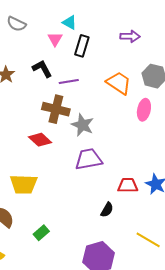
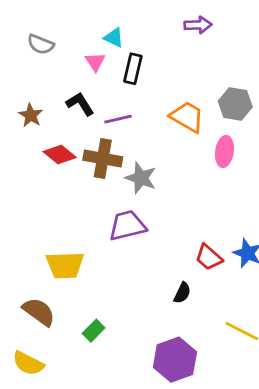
purple arrow: (130, 36) -> (198, 25), moved
red diamond: (40, 140) -> (60, 154), moved
purple trapezoid: (88, 159) -> (127, 226), moved
red trapezoid: (128, 185) -> (209, 257), turned -135

